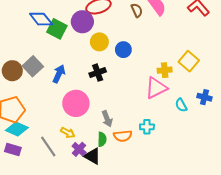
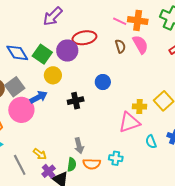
blue diamond: (41, 19) -> (17, 53), moved
yellow circle: (99, 42) -> (53, 75), moved
blue arrow: (59, 74) -> (39, 97), turned 30
pink circle: (76, 103) -> (21, 110), moved

